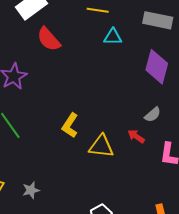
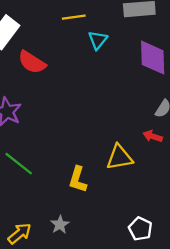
cyan triangle: (113, 37) -> (98, 40), turned -36
yellow L-shape: (70, 125) -> (78, 179), moved

